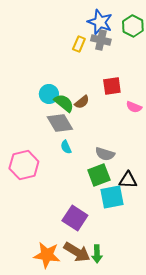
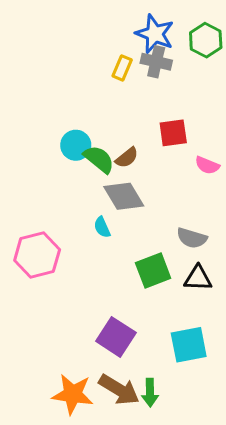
gray diamond: (60, 123) -> (124, 196), moved
gray semicircle: (105, 154) -> (192, 238), moved
cyan square: (112, 197) -> (189, 345), moved

